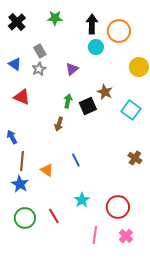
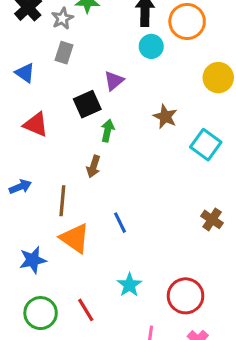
gray rectangle: (40, 51) -> (64, 53), turned 48
gray star: (39, 69) -> (62, 18), moved
black square: (88, 106) -> (87, 104), moved
blue arrow: (12, 137) -> (20, 187), turned 96
brown line: (22, 161) -> (62, 201), moved
orange triangle: (47, 170) -> (75, 238), size x1.5
blue star: (20, 184) -> (33, 260), turned 30

